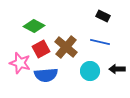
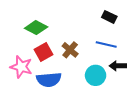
brown cross: (66, 47) -> (70, 50), size x0.7
black arrow: (117, 69) -> (118, 66), moved

